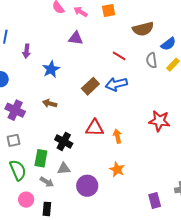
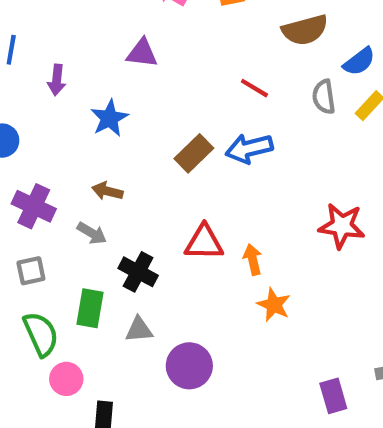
purple triangle: (76, 38) -> (142, 53), moved
orange star: (117, 169) -> (274, 305), moved
gray arrow: (47, 182) -> (92, 233), moved
pink circle: (26, 200) -> (66, 379), moved

